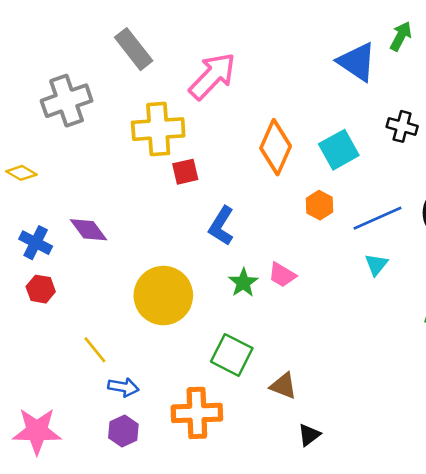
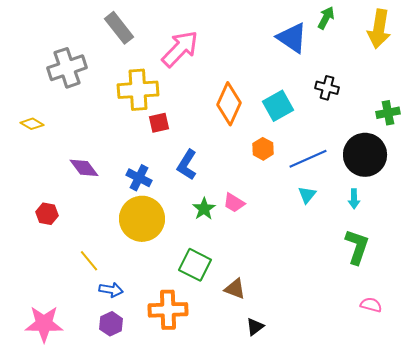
blue cross: (36, 243) -> (139, 178), moved

